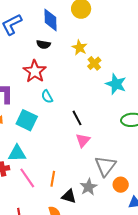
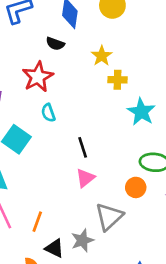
yellow cross: (94, 63) -> (117, 80), turned 32
orange circle: (121, 185) -> (136, 187), moved

